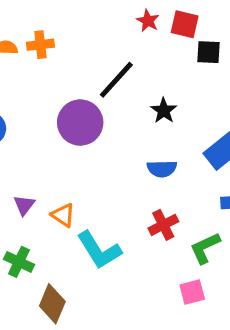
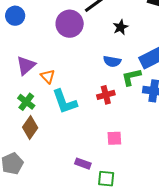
purple triangle: (24, 205) -> (26, 65), size x1.5
green L-shape: (205, 248) -> (131, 77), moved
green cross: (19, 262) -> (26, 102), moved

